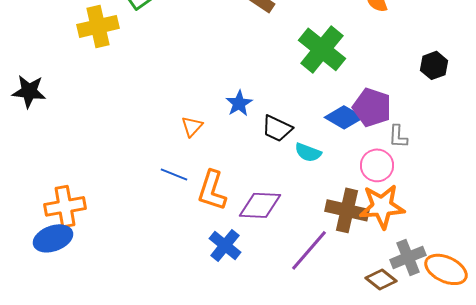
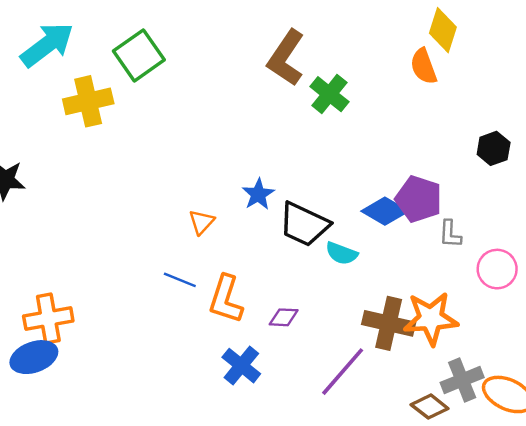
green cross: (322, 49) -> (329, 94), moved, size x0.7
black trapezoid: (277, 128) -> (304, 224), size x1.4
pink circle: (377, 165) -> (497, 269), moved
purple diamond: (260, 205) -> (284, 317), size x0.6

